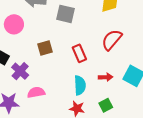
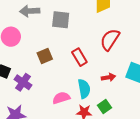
pink semicircle: (36, 92) -> (61, 98), moved
green square: (106, 105) -> (104, 106), moved

